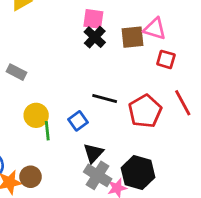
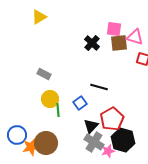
pink square: (93, 19) -> (114, 29), moved
gray rectangle: (17, 72) -> (44, 74), moved
red pentagon: (145, 111) -> (112, 119), moved
brown circle: (31, 177) -> (46, 143), size x1.5

